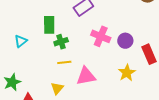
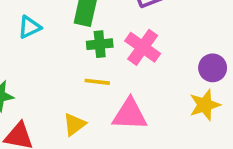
pink cross: (101, 36) -> (143, 47), moved
yellow star: (127, 73) -> (205, 105), moved

